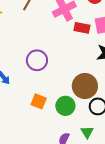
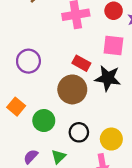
red rectangle: (82, 28) -> (81, 63), moved
brown circle: (85, 86) -> (72, 89), moved

